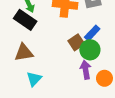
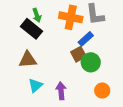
blue rectangle: (92, 33) -> (86, 39), moved
purple arrow: (86, 70) -> (61, 91), moved

